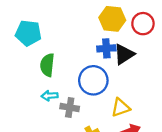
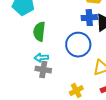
gray cross: (70, 108) -> (43, 70), moved

